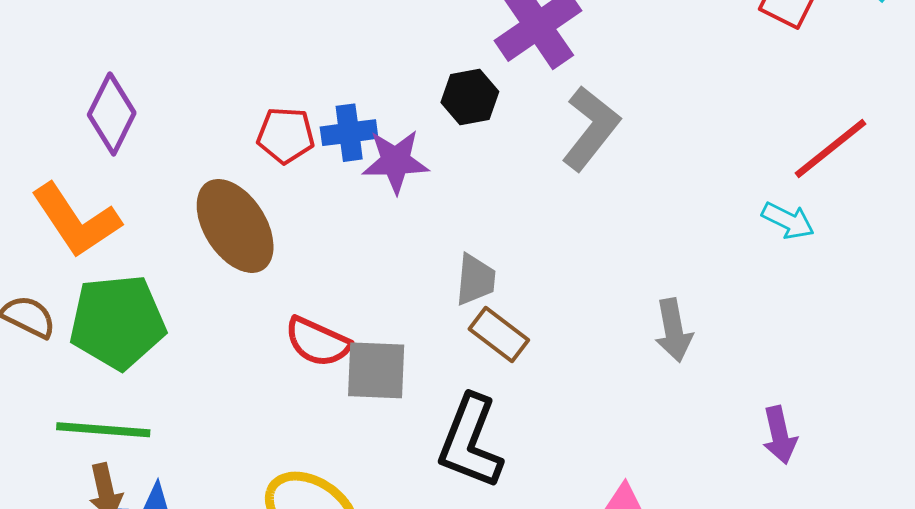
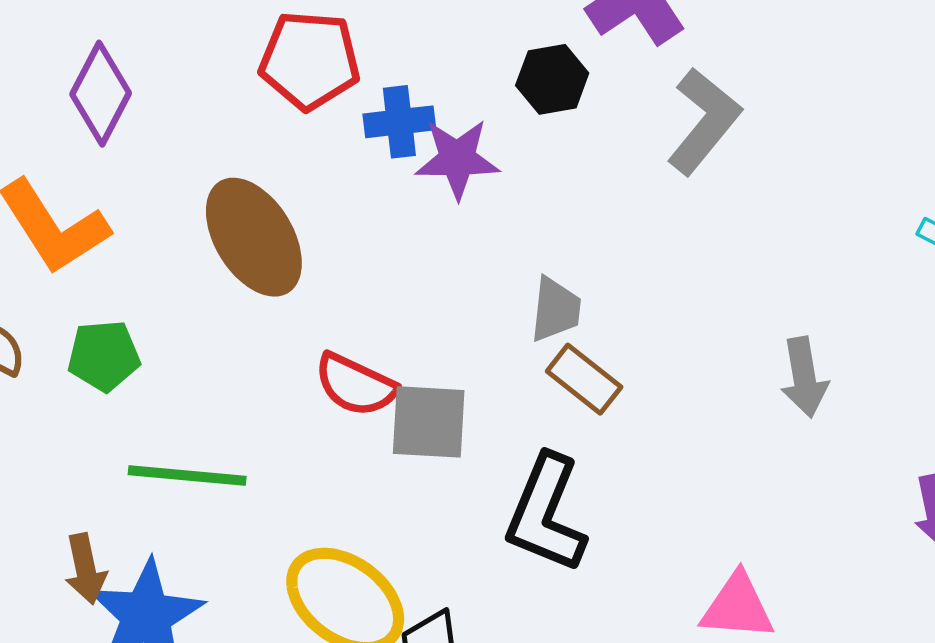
red pentagon: (286, 135) -> (310, 60), moved, size x1.4
green pentagon: (117, 322) -> (104, 356), size x0.6
green line: (103, 430) -> (187, 476), moved

